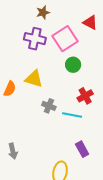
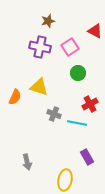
pink square: (65, 39) -> (70, 47), size x0.7
gray arrow: (13, 151) -> (27, 162), moved

